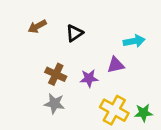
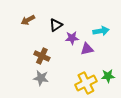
purple star: (89, 78) -> (72, 38), moved
yellow cross: (114, 110) -> (86, 83), turned 35
green star: (143, 113) -> (108, 76), moved

